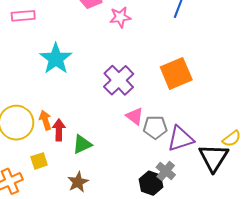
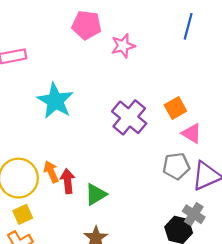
orange square: (176, 73) -> (175, 108), moved, size x0.6
pink triangle: (135, 116) -> (192, 133), moved
yellow square: (39, 161) -> (23, 214), moved

